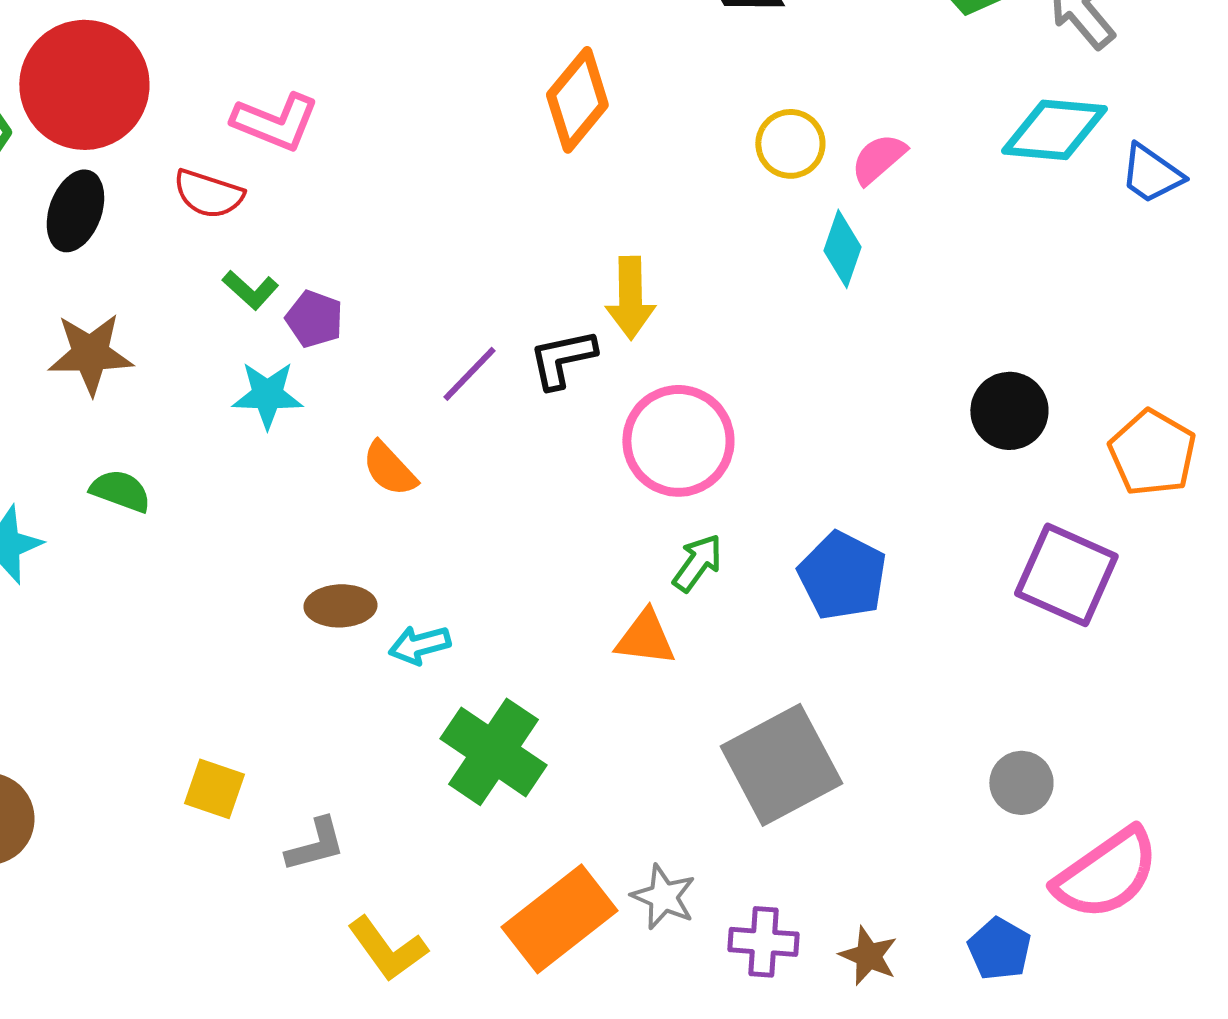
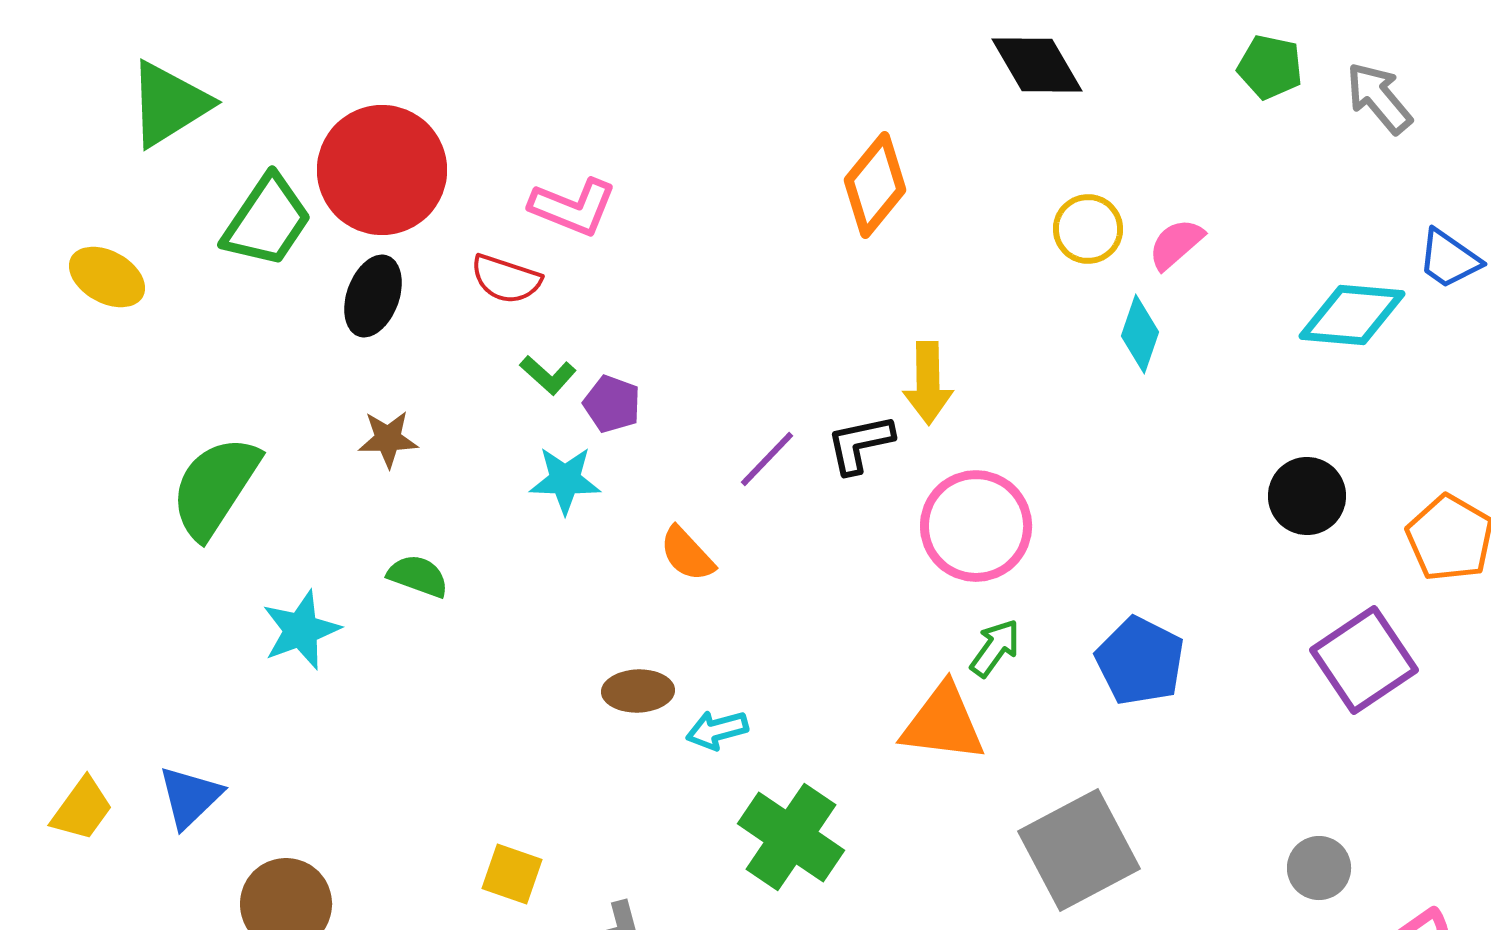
cyan diamond: (1054, 130) -> (1352, 315), moved
brown star: (90, 354) -> (388, 439), size x0.7
purple square: (1066, 575) -> (1364, 660), turned 32
orange triangle: (645, 638) -> (943, 723), size x1.4

